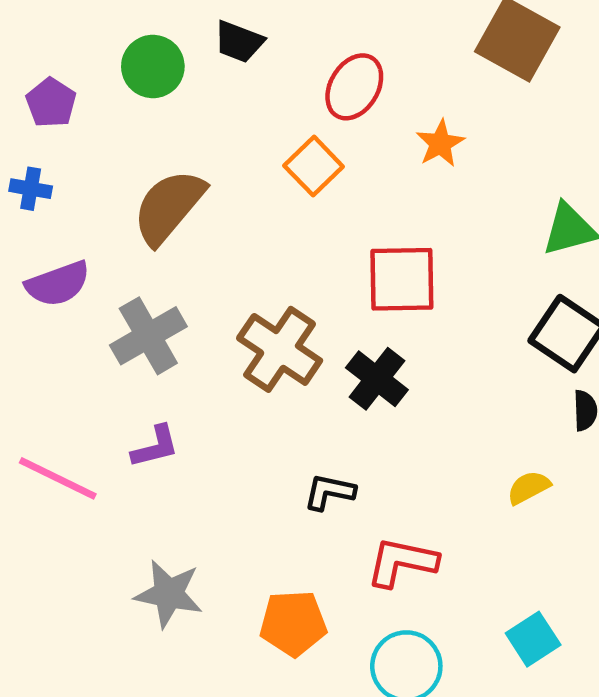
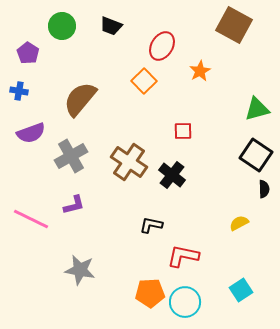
green circle: (153, 66) -> (62, 26), moved
red square: (402, 279) -> (183, 131), size x0.6
orange pentagon: (293, 623) -> (150, 293), moved

